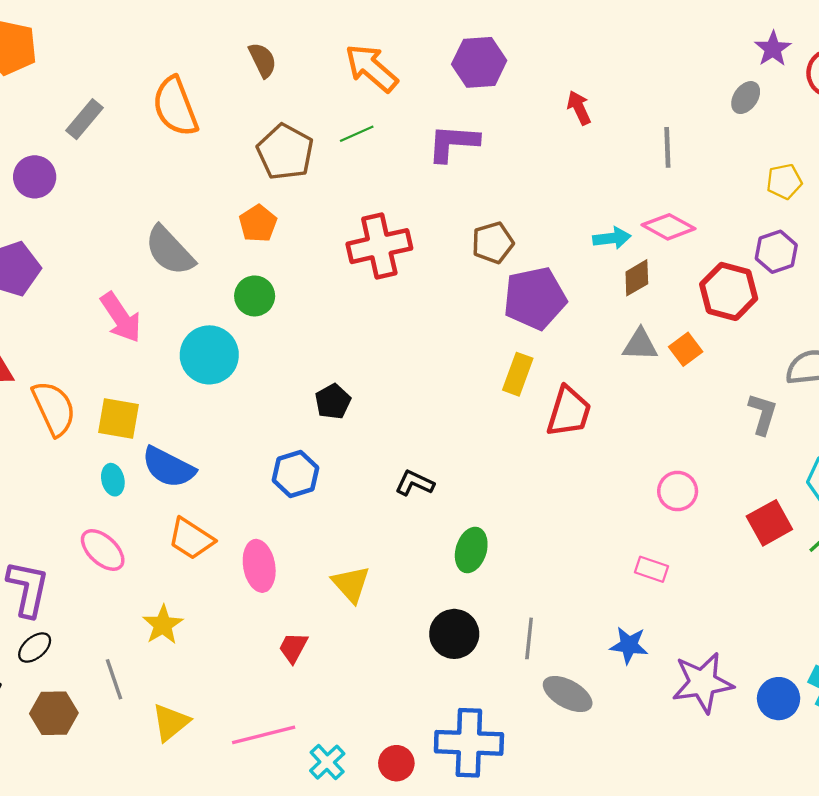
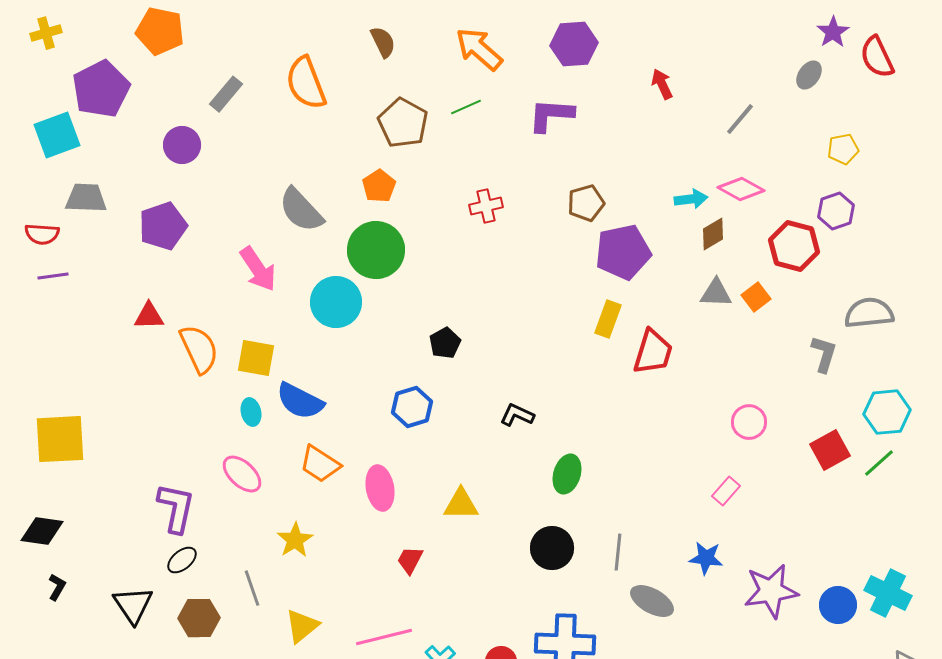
gray line: (667, 147) -> (740, 119), turned 42
red cross: (379, 246) -> (486, 206), size x0.6
green circle: (255, 296) -> (376, 250), size x1.6
pink rectangle: (652, 569) -> (726, 491), turned -68
yellow triangle: (351, 584) -> (461, 504), turned -48

